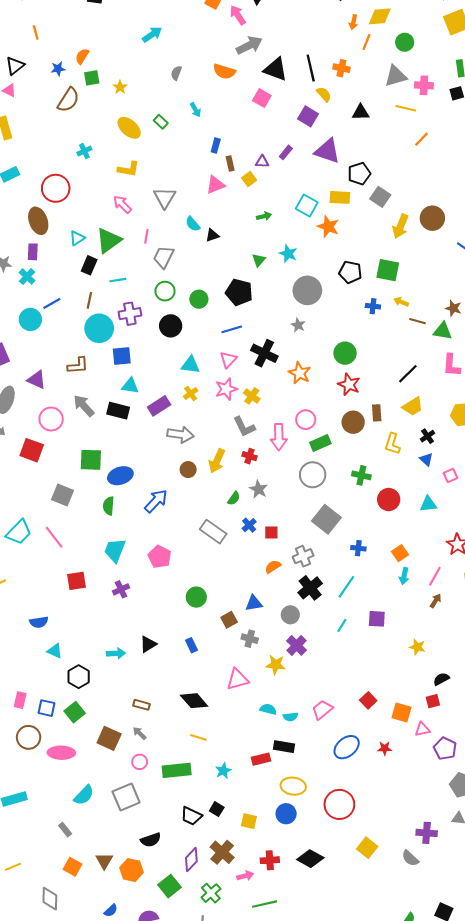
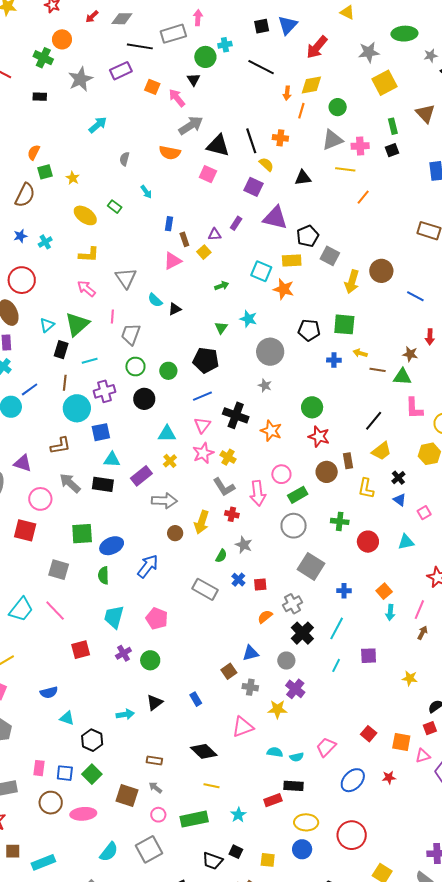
blue star: (58, 69) -> (20, 236), moved
green circle: (196, 597) -> (150, 660), moved

